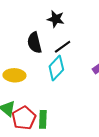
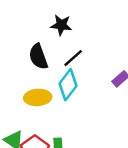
yellow ellipse: (14, 75) -> (38, 97), moved

